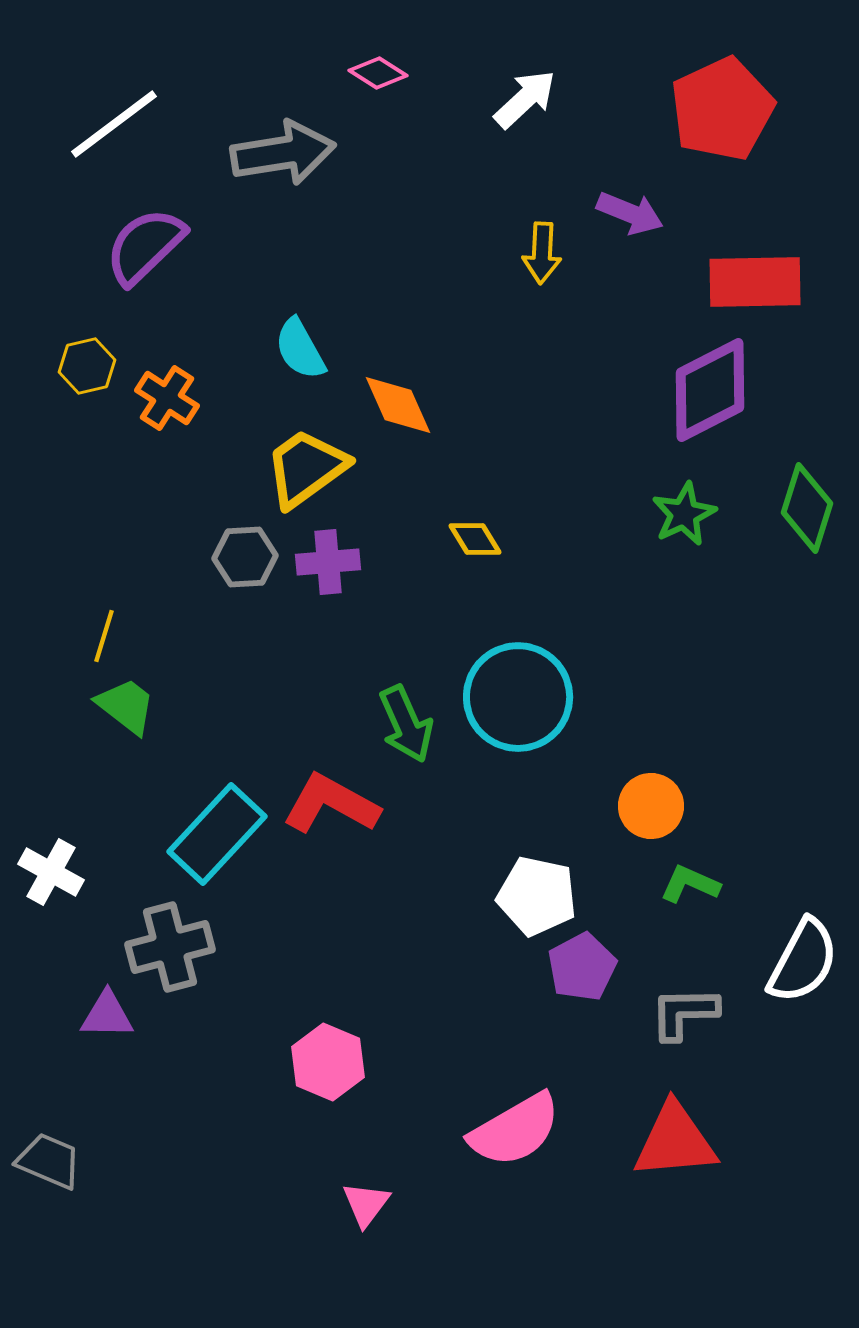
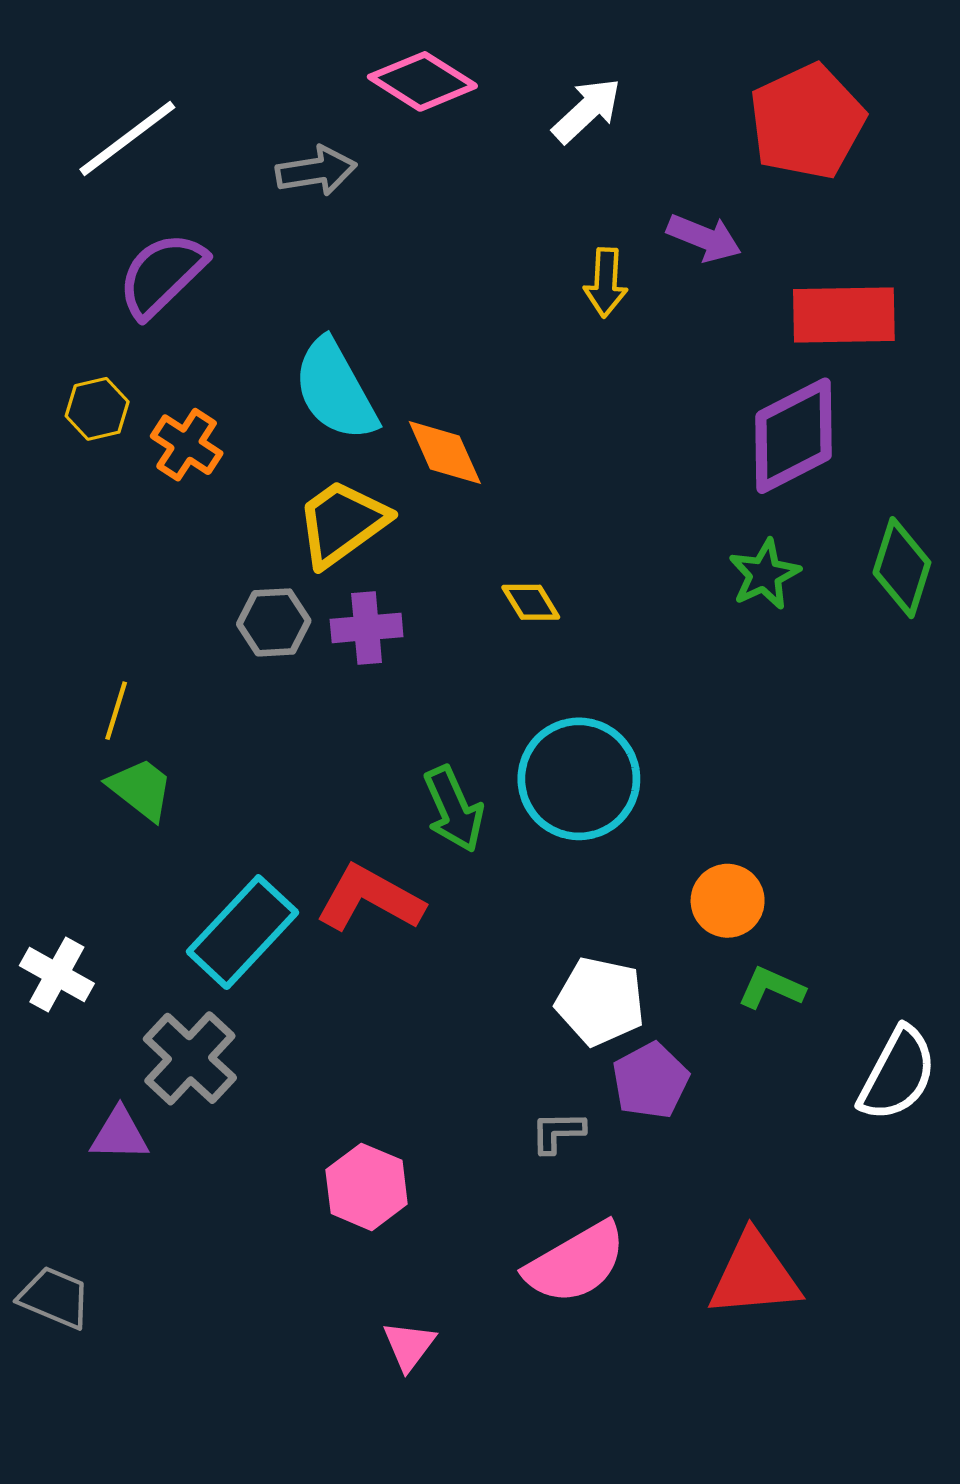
pink diamond: (378, 73) -> (422, 81), size x1.6
gray arrow: (283, 153) -> (316, 171), size x0.7
cyan semicircle: (300, 349) -> (335, 390), size x1.5
gray cross: (170, 947) -> (190, 1058), turned -32
gray L-shape: (684, 1013) -> (558, 1132), moved, size x0.7

